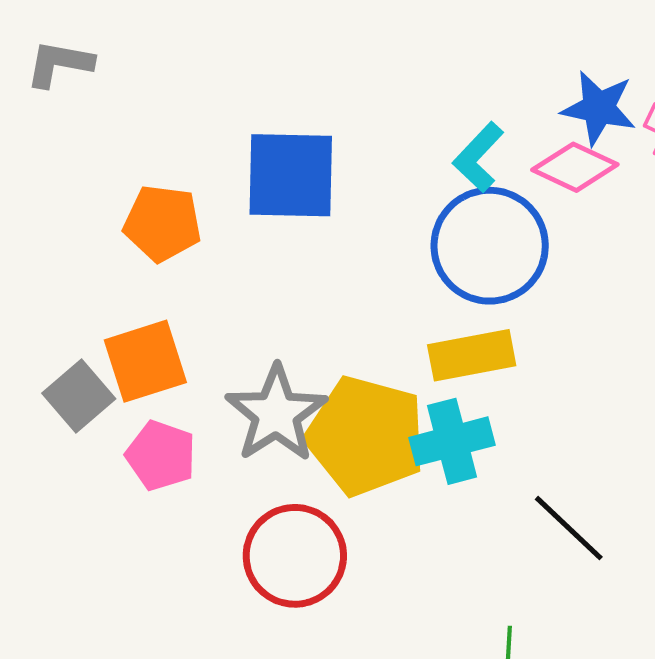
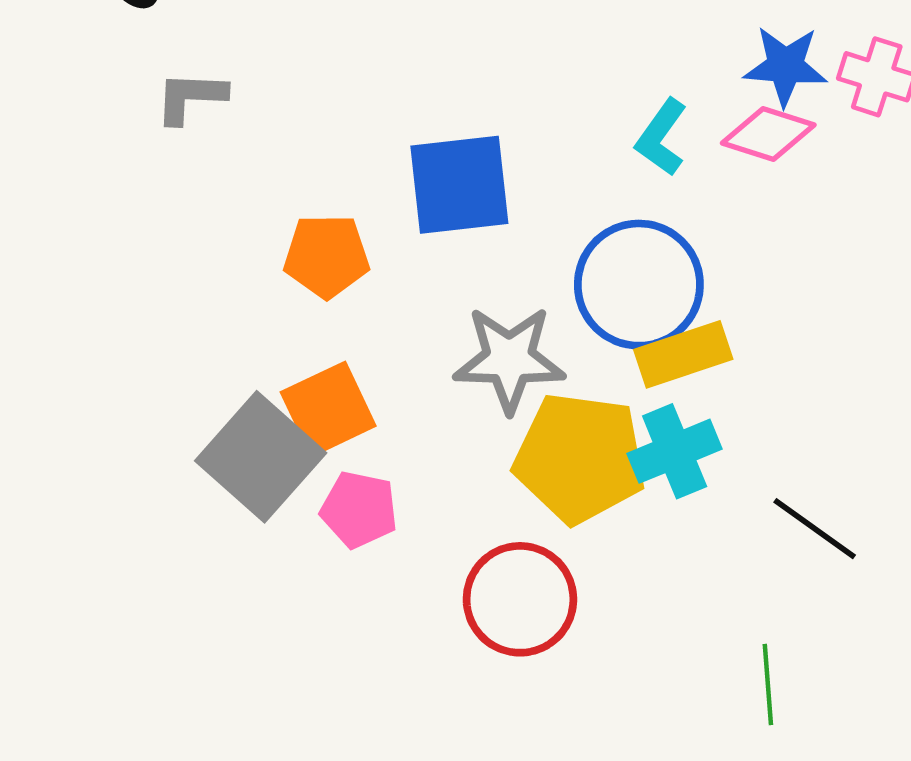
blue circle: (490, 246) -> (639, 285), moved
gray square: (79, 396) -> (261, 457), size x1.6
gray star: (276, 414) -> (509, 359), moved, turned -30

